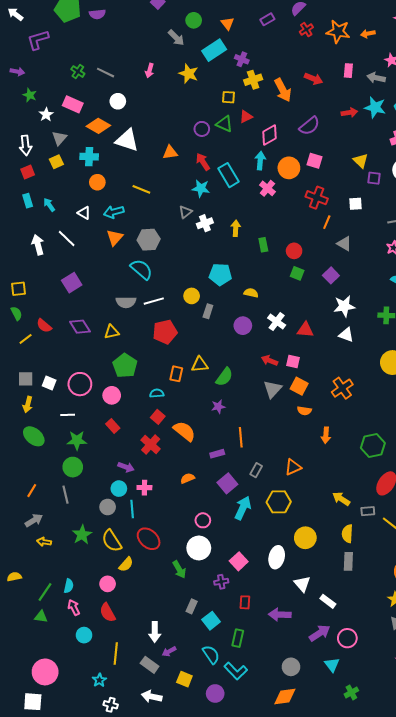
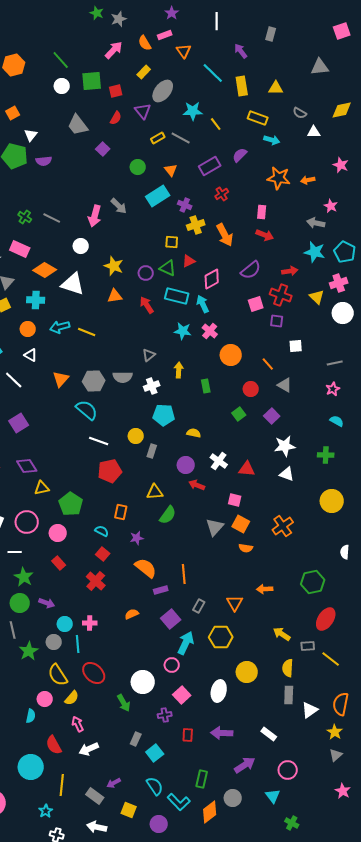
purple rectangle: (267, 19) -> (210, 166), size x1.5
red cross: (306, 30) -> (222, 194), moved
gray arrow: (176, 38) -> (119, 206), moved
pink arrow: (150, 71) -> (95, 216), size x1.5
pink rectangle: (348, 71) -> (262, 212), moved
yellow star: (189, 74) -> (114, 266), moved
red arrow: (314, 79) -> (265, 235), moved
white circle: (118, 101) -> (81, 246), moved
red arrow: (349, 113) -> (290, 271), moved
cyan arrow: (260, 161) -> (203, 304), turned -30
pink square: (315, 161) -> (256, 304), turned -35
yellow triangle: (361, 161) -> (317, 297), moved
orange circle: (289, 168) -> (231, 355), moved
cyan rectangle: (228, 175) -> (177, 296), moved, turned -45
purple square: (374, 178) -> (277, 321), moved
orange circle: (97, 182) -> (28, 329), moved
cyan star: (201, 188) -> (183, 331), moved
red cross: (317, 198) -> (281, 295), moved
cyan arrow: (114, 212) -> (60, 327), moved
gray triangle: (185, 212) -> (149, 355), moved
orange line: (327, 222) -> (268, 364), turned -64
white cross: (205, 223) -> (152, 386), moved
red circle: (294, 251) -> (251, 389), moved
green square: (297, 273) -> (239, 414), turned 32
white line: (154, 301) -> (99, 441), turned 36
gray semicircle: (126, 302) -> (123, 377), moved
yellow triangle: (112, 332) -> (42, 488), moved
red arrow: (269, 360) -> (197, 485), moved
yellow triangle: (200, 365) -> (155, 492), moved
cyan semicircle: (157, 393) -> (102, 531), turned 32
purple star: (218, 407) -> (137, 538), moved
orange semicircle: (184, 431) -> (146, 568), moved
orange arrow: (326, 435) -> (265, 589), moved, turned 84
green star: (77, 440) -> (24, 577), turned 30
purple arrow: (126, 467) -> (47, 603), moved
orange triangle: (293, 467) -> (235, 603), turned -36
pink circle: (203, 520) -> (172, 665), moved
green star: (82, 535) -> (29, 651), moved
pink circle: (108, 584) -> (45, 699), moved
white triangle: (302, 584) -> (310, 710), moved, turned 36
cyan semicircle: (69, 586) -> (31, 716), moved
pink arrow: (74, 607) -> (78, 724), moved
purple arrow: (280, 615) -> (222, 733), moved
white arrow: (155, 632) -> (89, 749), moved, turned 66
purple arrow: (320, 633) -> (245, 765), moved
cyan circle: (84, 635) -> (31, 767), size x1.6
green rectangle: (238, 638) -> (202, 779), moved
green cross: (351, 692) -> (292, 823), turned -32
orange diamond: (285, 697) -> (210, 812), moved, turned -30

